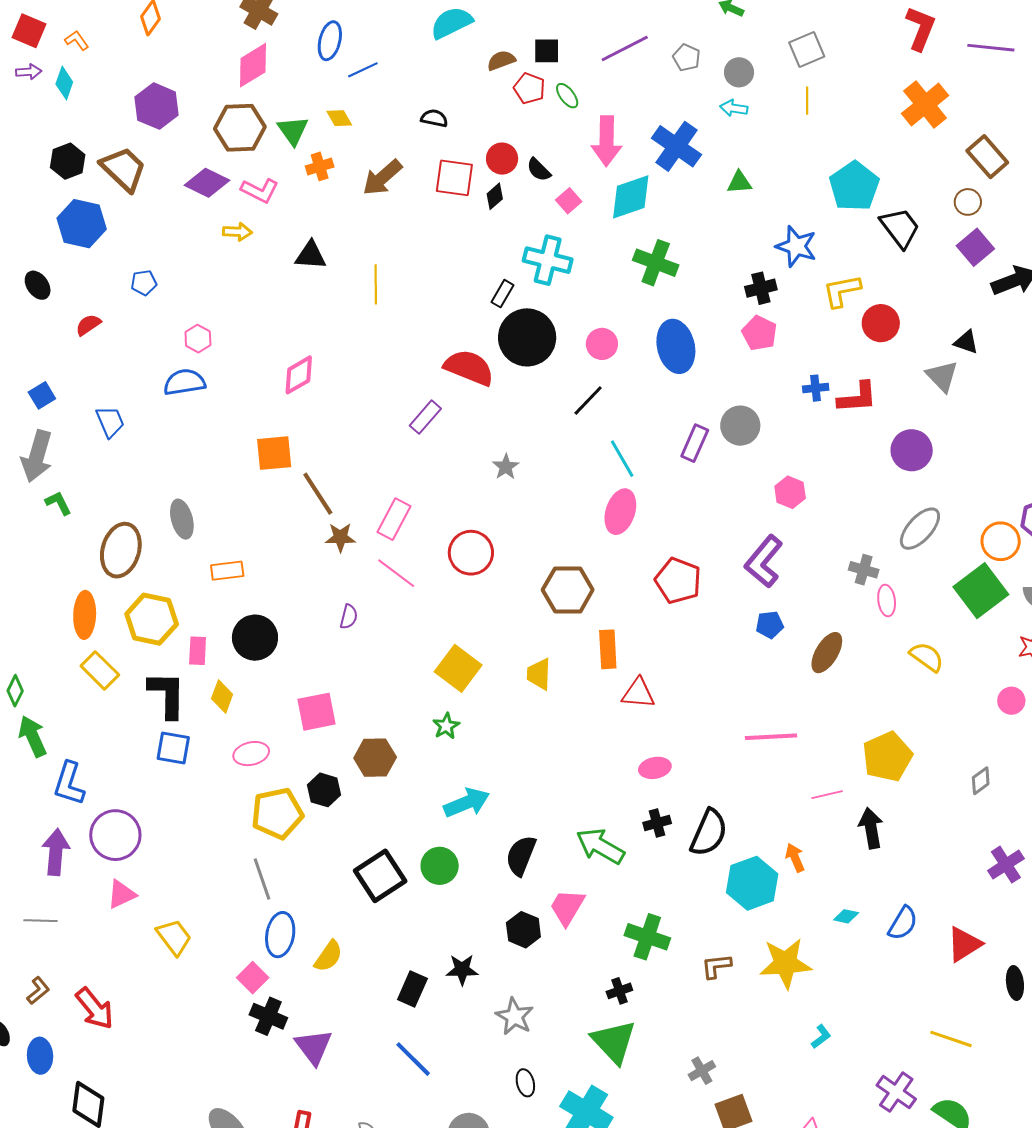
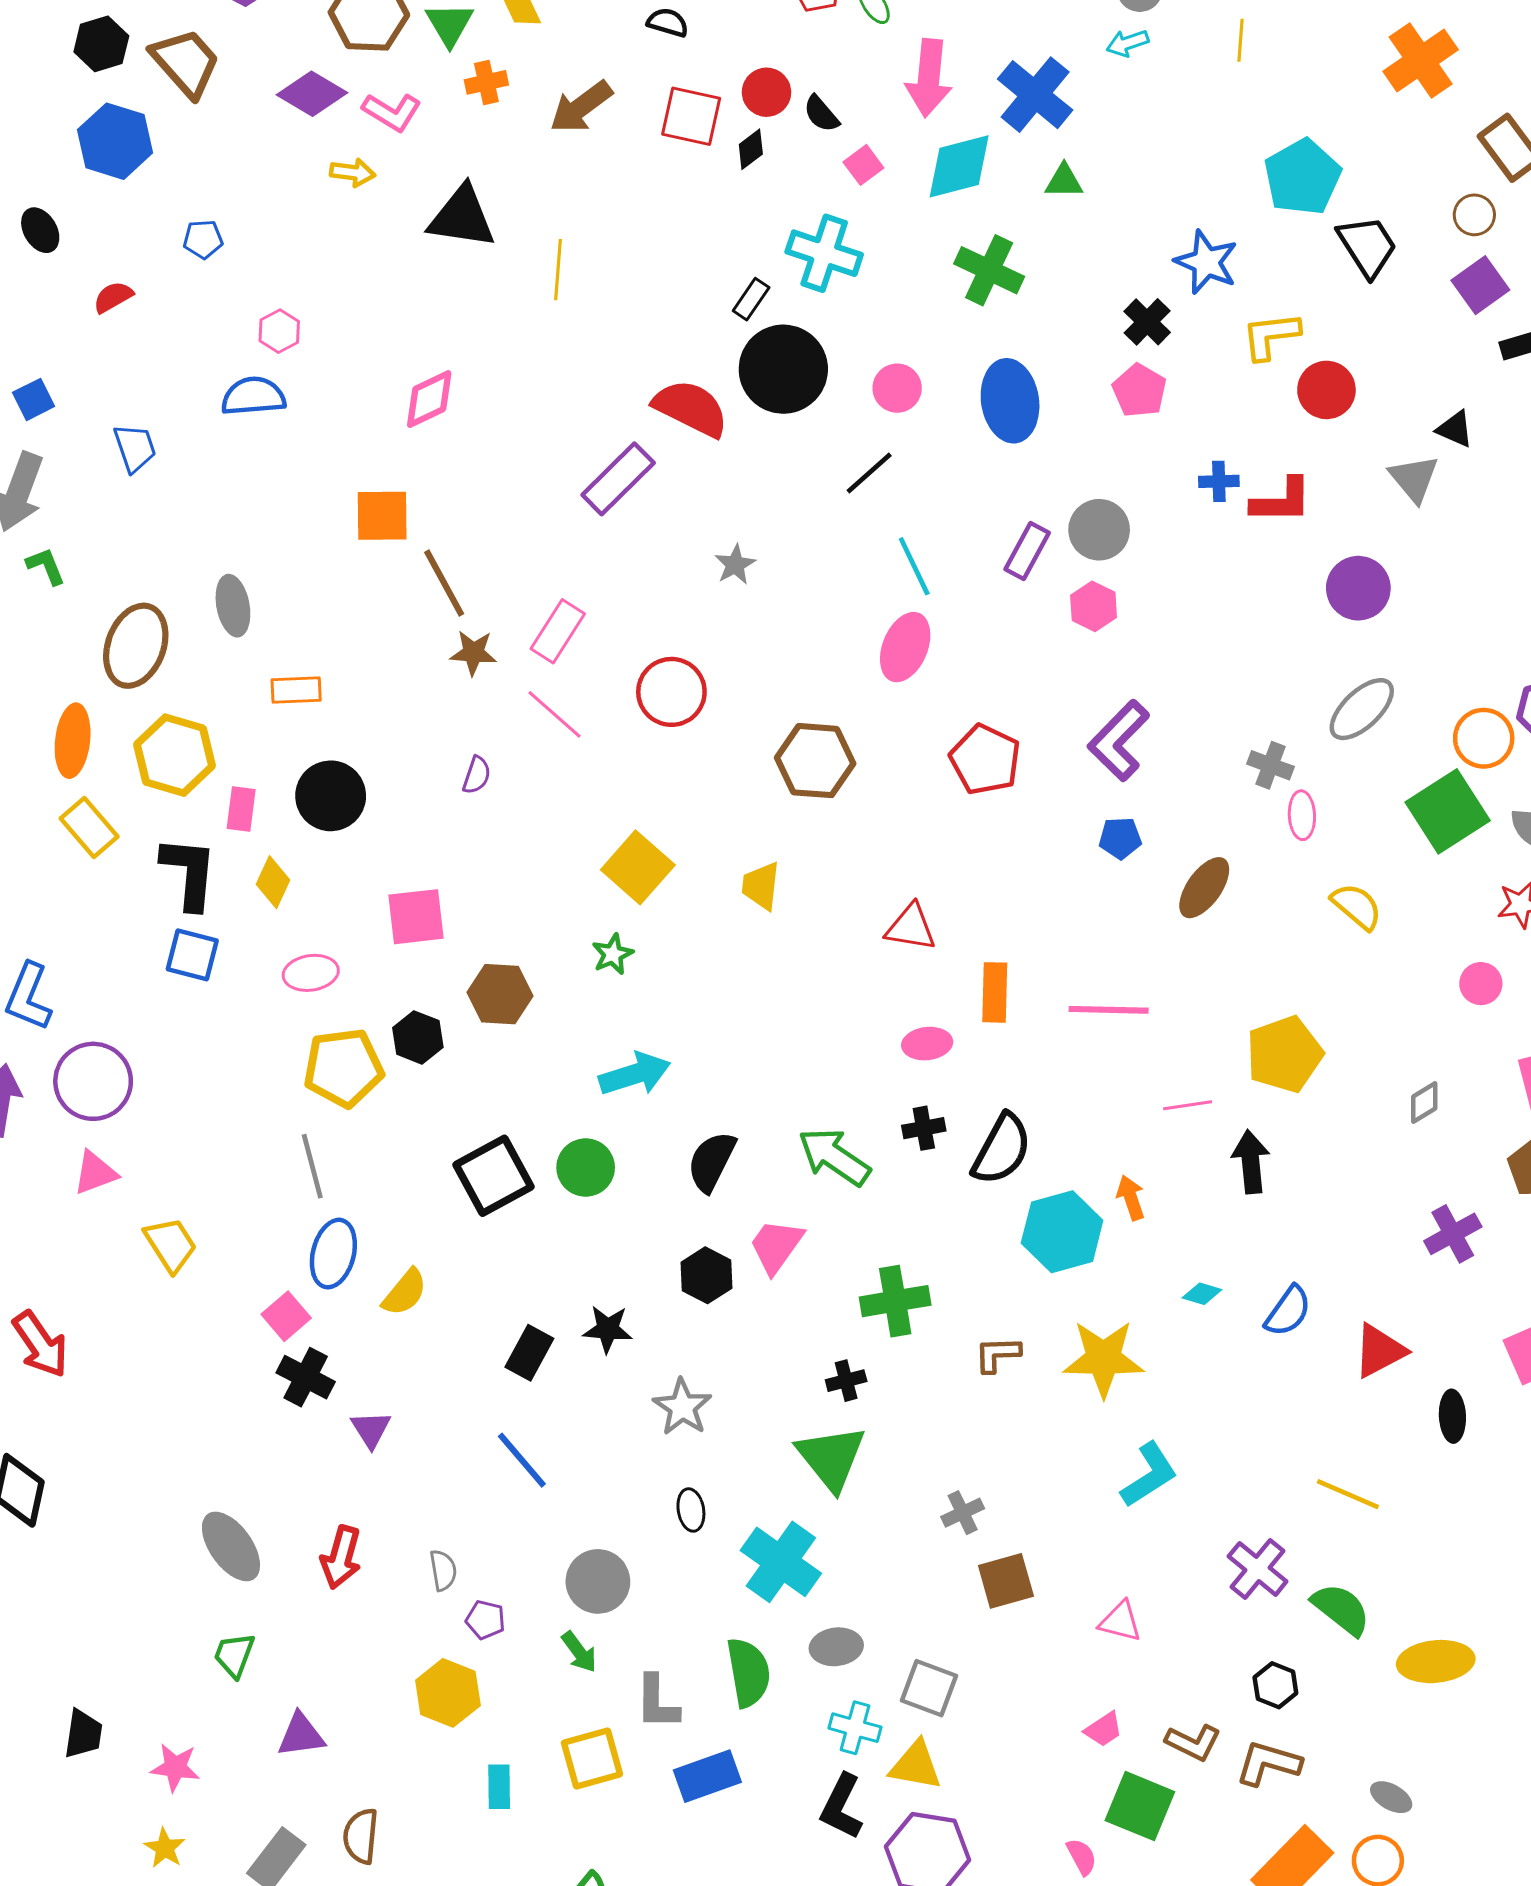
cyan arrow: (734, 108) -> (1127, 43), turned -32
green triangle: (739, 182) -> (1064, 181), moved
black triangle: (311, 255) -> (462, 217), size x1.4
black cross: (761, 288) -> (1147, 322), turned -36
purple rectangle: (425, 417) -> (618, 479), size x1.4
pink hexagon: (790, 492) -> (1094, 606), moved
orange rectangle: (608, 649) -> (995, 992), moved
green cross: (647, 937) -> (895, 1301), turned -33
cyan L-shape: (821, 1037) -> (1149, 1475), size x1.8
purple triangle: (313, 1047) -> (371, 1429), size x0.7

